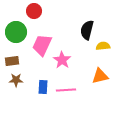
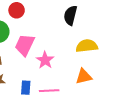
black semicircle: (87, 30) -> (70, 15), moved
yellow semicircle: (103, 46) -> (87, 46), size x1.5

